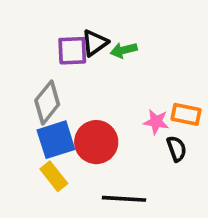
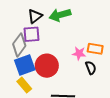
black triangle: (95, 43) -> (35, 16), moved
green arrow: (124, 50) -> (60, 15), size x1.5
purple square: (72, 51) -> (32, 34), moved

